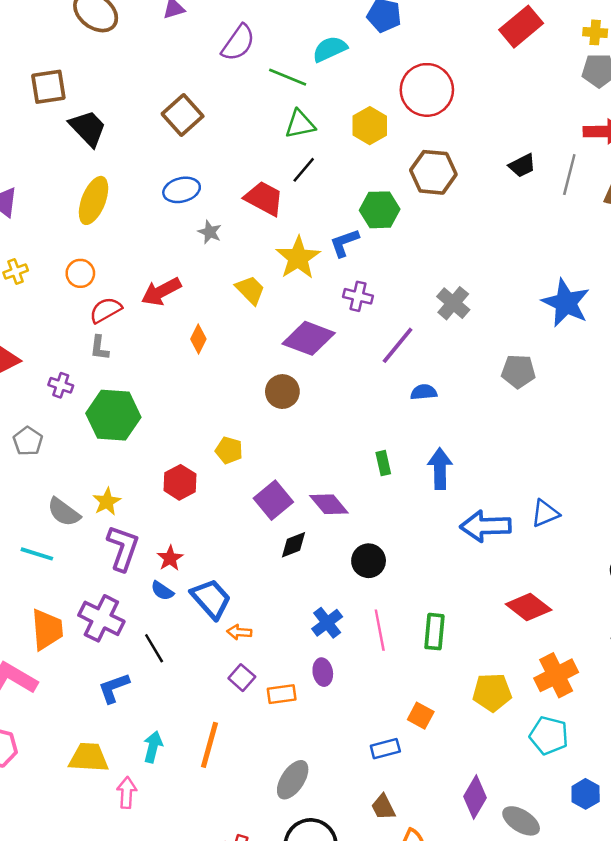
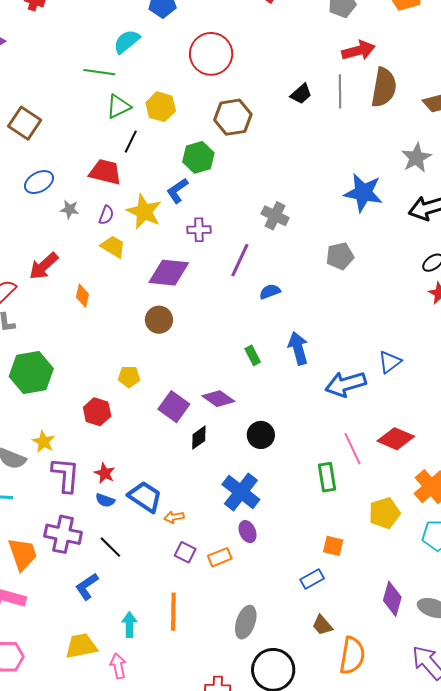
purple semicircle: (238, 43) -> (106, 215), moved, size x0.6
yellow hexagon: (370, 126) -> (161, 107), moved
blue cross: (327, 623) -> (241, 492), size x1.5
pink line: (380, 630) -> (352, 449), moved

